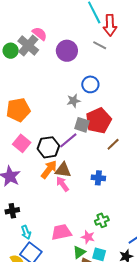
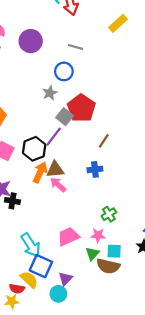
gray line: (100, 45) -> (75, 47), moved
gray square: (82, 125) -> (65, 117), turned 35
brown line: (113, 144) -> (104, 141), moved
black cross: (12, 211) -> (12, 201), moved, turned 32
cyan arrow: (26, 232) -> (31, 245), size x1.6

